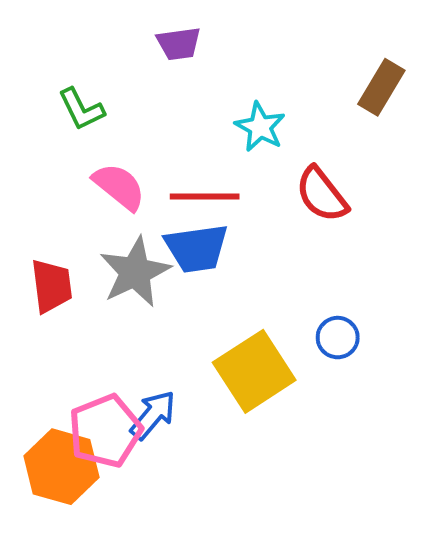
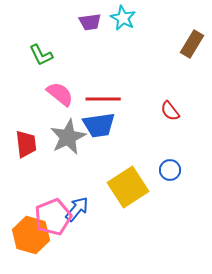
cyan star: (260, 127) -> (123, 18), moved
red semicircle: (322, 195) -> (170, 111), moved, size x0.7

